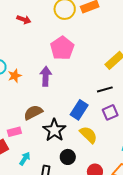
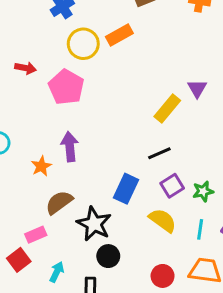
pink pentagon: (62, 48) -> (66, 87), moved
orange star: (15, 76) -> (41, 166), moved
yellow semicircle: (88, 135) -> (163, 220), moved
black circle: (68, 157) -> (108, 256), moved

